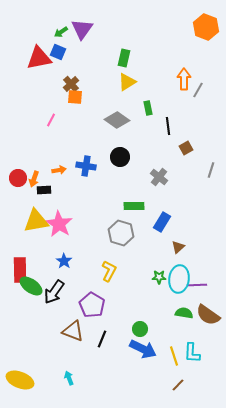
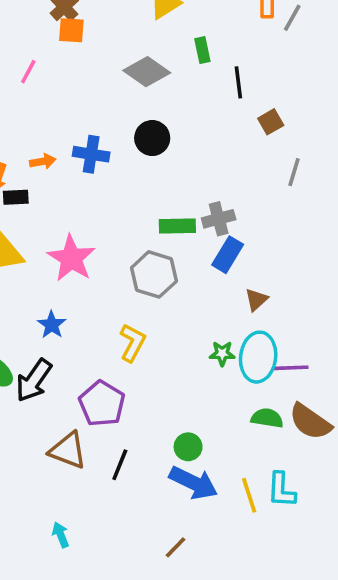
gray line: (211, 170) -> (294, 172), moved
gray cross: (159, 177) -> (219, 219), moved, turned 36
pink star: (59, 224) -> (71, 258), moved
brown line: (178, 385) -> (176, 547), moved

